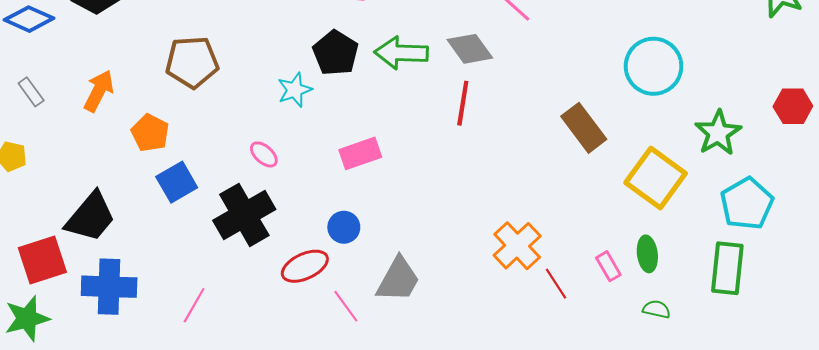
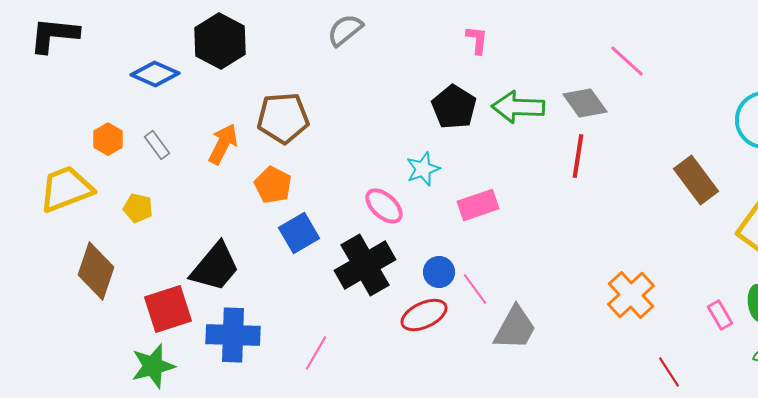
brown pentagon: (192, 62) -> (283, 118), moved
cyan star: (295, 90) -> (423, 169), moved
pink ellipse: (264, 154) -> (384, 206), size x1.4
blue circle: (344, 227) -> (439, 272), moved
red line: (556, 284) -> (669, 372), moved
pink line: (346, 306) -> (475, 289), moved

